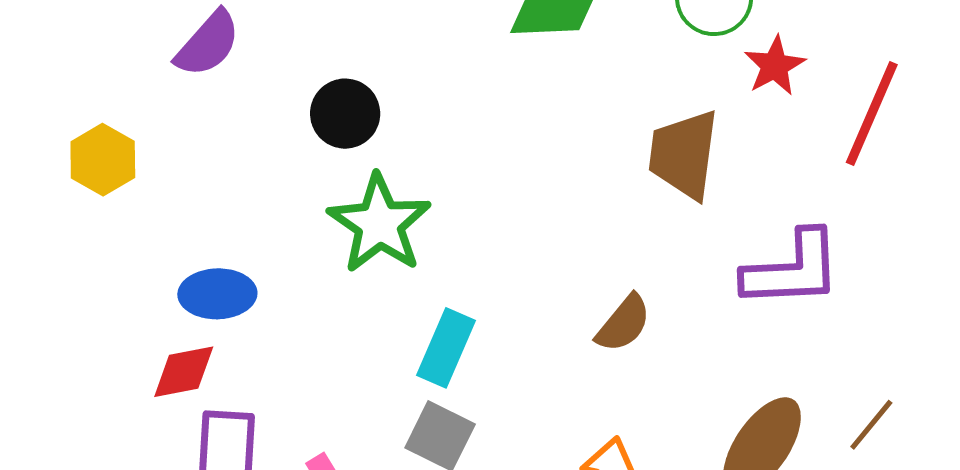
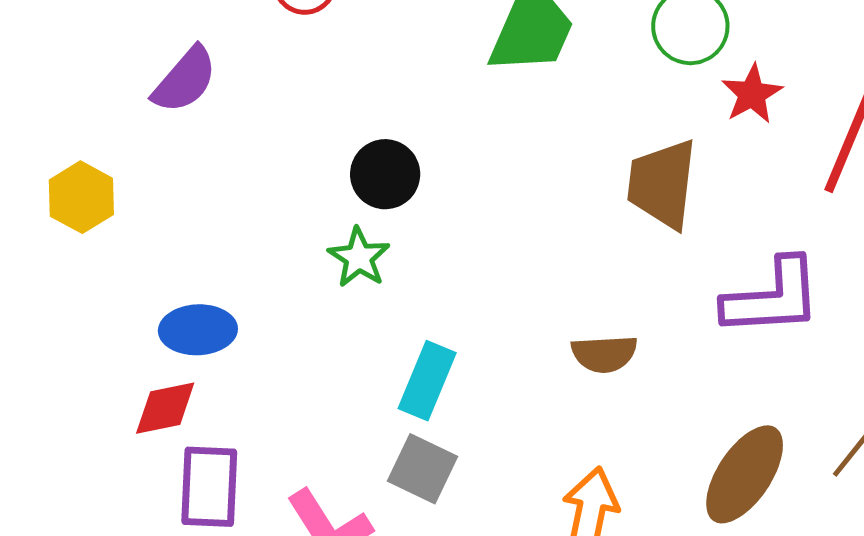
black circle: (345, 114) -> (385, 174), moved
green star: (379, 224) -> (359, 257), size x0.6
brown semicircle: (623, 323) -> (604, 354), turned 48

